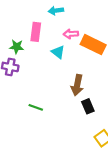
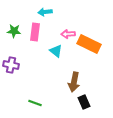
cyan arrow: (56, 11) -> (45, 12), moved
green star: (17, 47) -> (14, 31), moved

